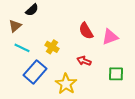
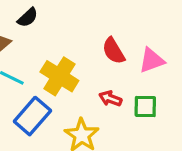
yellow cross: (52, 47) -> (59, 76), size x1.6
green square: (116, 74) -> (145, 106), moved

